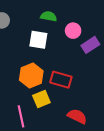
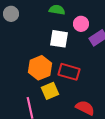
white square: (38, 40) -> (59, 39), moved

